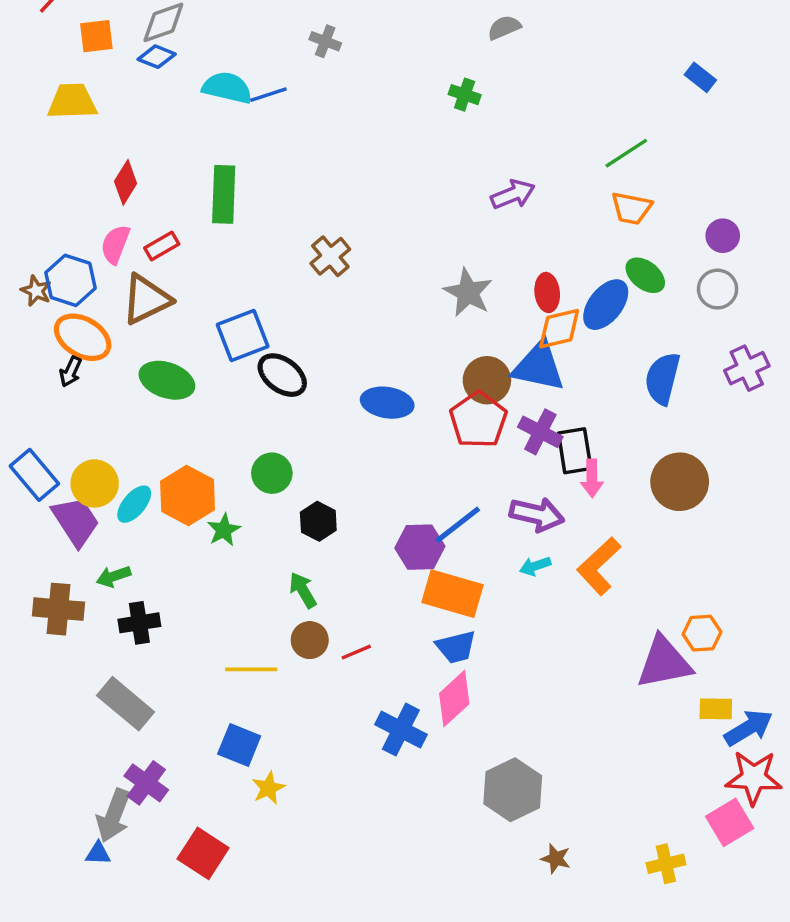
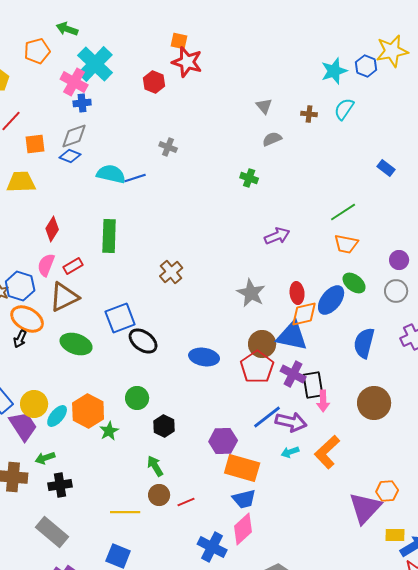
blue line: (458, 525) -> (267, 417), moved
purple triangle: (664, 662) -> (365, 508), turned -36

